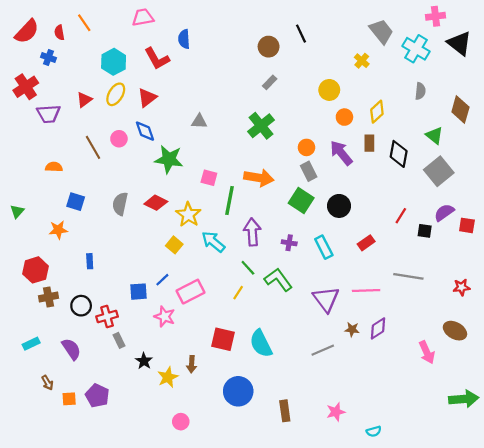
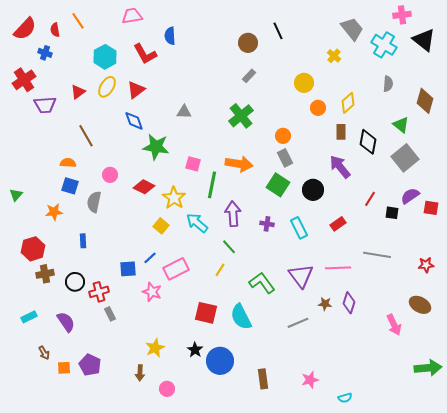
pink circle: (119, 139) -> (110, 175), moved
purple arrow: (341, 153) -> (340, 167), moved
orange semicircle: (54, 167) -> (68, 163), moved
gray semicircle: (120, 204) -> (94, 202), moved
green L-shape: (278, 280) -> (262, 283), moved
purple diamond: (378, 328) -> (349, 303), turned -40
black star: (144, 361) -> (195, 350), moved
brown arrow: (192, 364) -> (140, 373), moved

